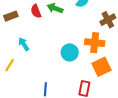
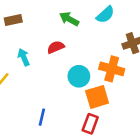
red semicircle: (36, 11) -> (56, 47), moved, turned 80
orange square: (102, 67) -> (97, 97), moved

